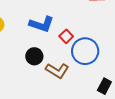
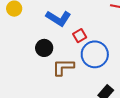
brown L-shape: (57, 71) -> (63, 67), turned 135

